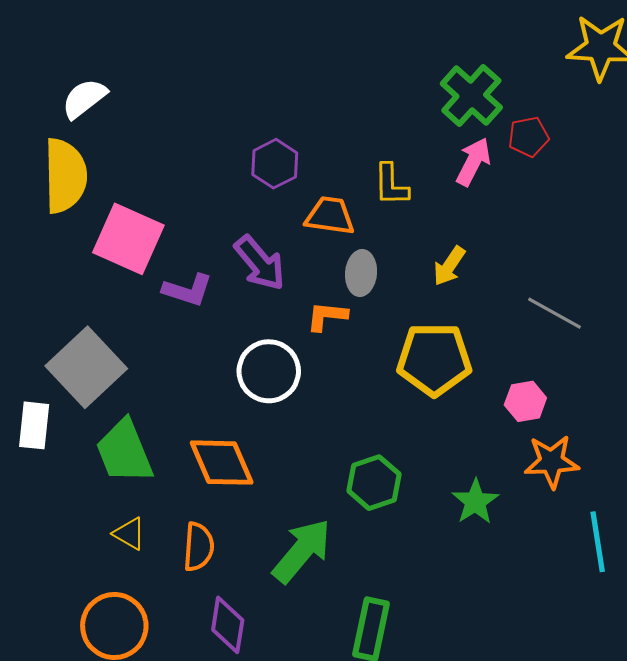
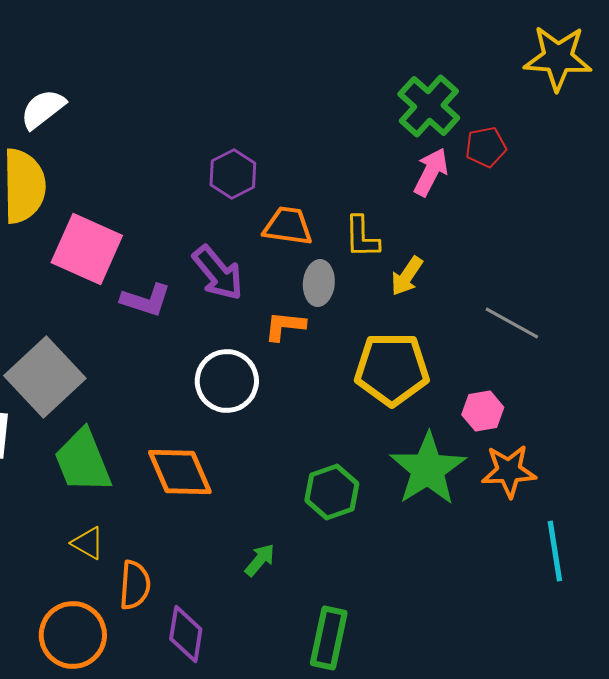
yellow L-shape: (391, 185) -> (362, 237), moved
green star: (475, 502) -> (428, 469), moved, size x1.6
orange semicircle: (199, 547) -> (135, 585), moved
green arrow: (302, 551) -> (260, 560), size x0.5

